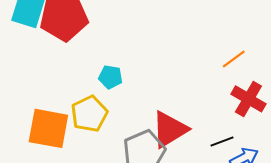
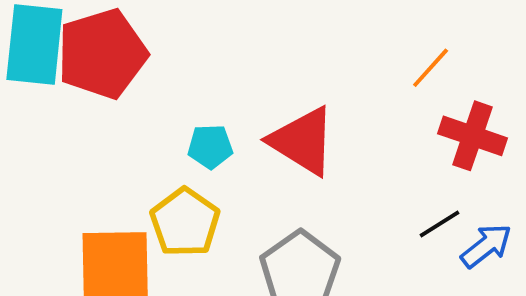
red triangle: (170, 129) -> (302, 141), moved, turned -45

